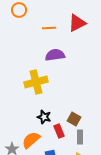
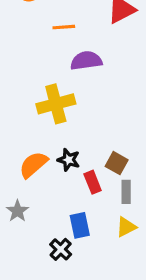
orange line: (49, 28) -> (64, 27), moved
orange semicircle: (31, 140) -> (33, 165), moved

